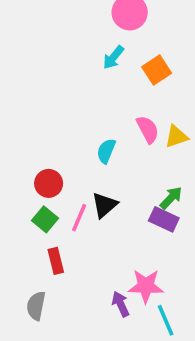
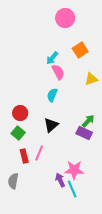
cyan arrow: (113, 57) -> (52, 58), moved
pink semicircle: (148, 129) -> (58, 72), moved
yellow triangle: (176, 137) -> (91, 79), moved
pink line: (79, 218) -> (39, 153), moved
cyan line: (166, 320) -> (72, 189), moved

